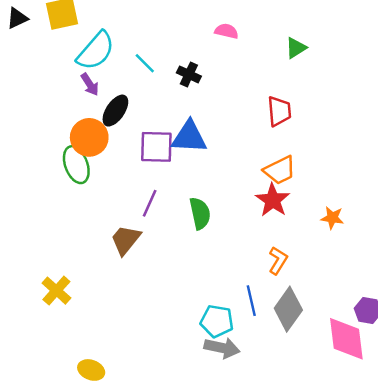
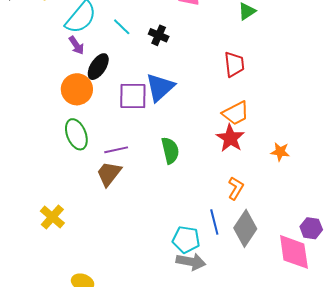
blue triangle: (189, 137) -> (160, 87), turned -44
green ellipse: (76, 165) -> (76, 134), moved
purple line: (150, 203) -> (116, 150), moved, turned 55

